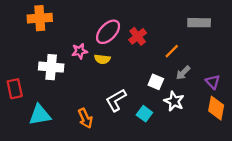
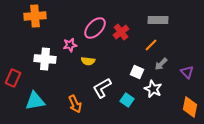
gray rectangle: (199, 23) -> (158, 20), moved
yellow semicircle: (102, 59) -> (88, 61), moved
red rectangle: (15, 89) -> (13, 78), turned 36
orange diamond: (216, 108) -> (190, 107), moved

